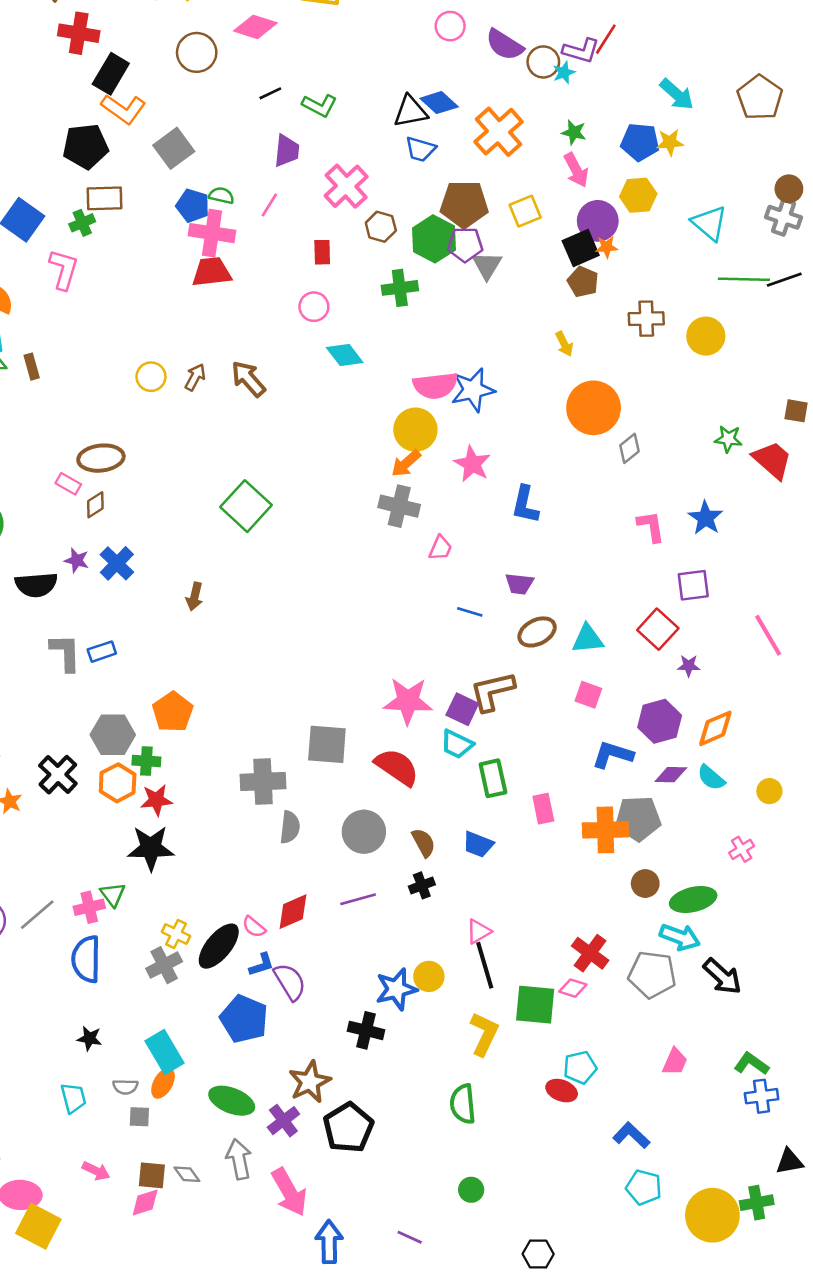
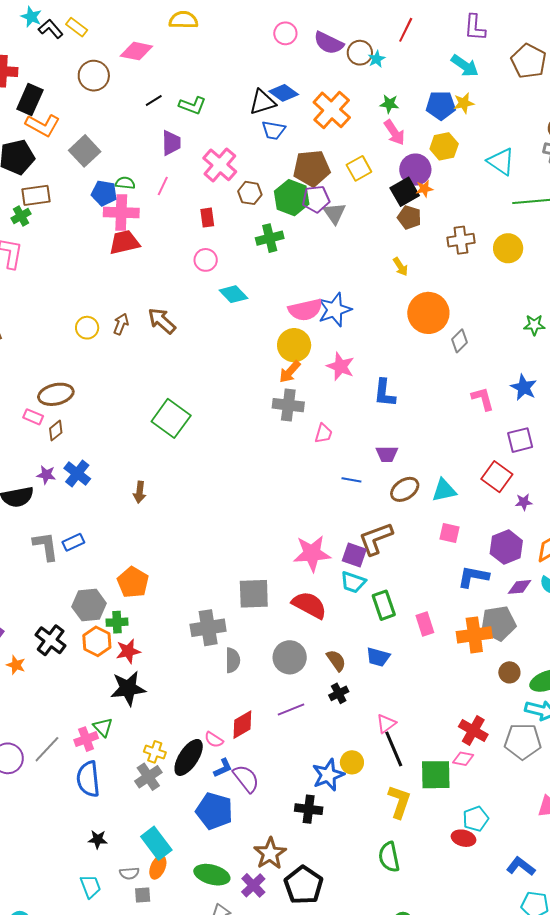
purple L-shape: (581, 51) -> (475, 28), moved, turned 84

